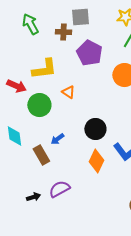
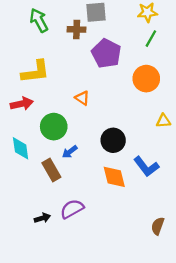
yellow L-shape: (44, 69) -> (35, 72), moved
red arrow: (16, 86) -> (22, 104), moved, turned -36
green circle: (39, 105) -> (54, 127), moved
orange diamond: (96, 161) -> (114, 177), turned -40

